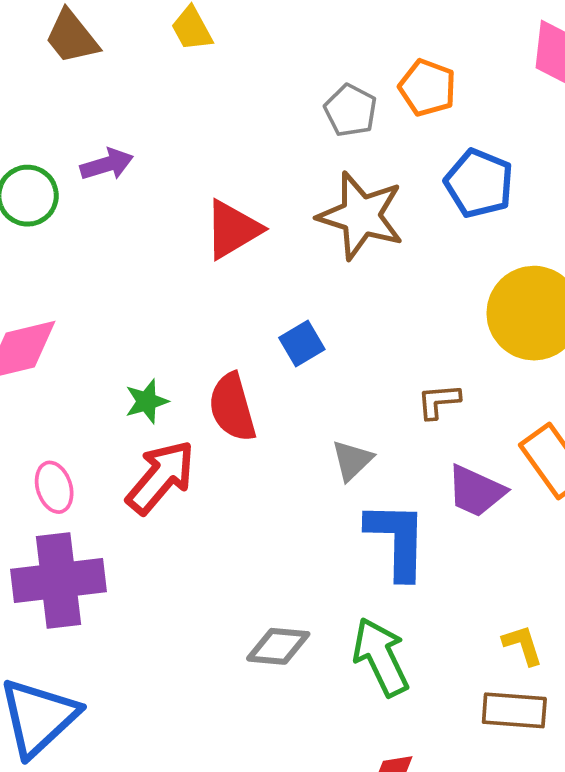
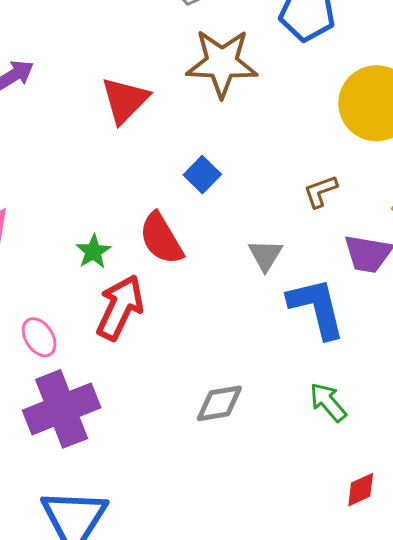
gray diamond: (278, 646) -> (219, 403), moved
green arrow: (381, 657) -> (328, 402), size x0.7

